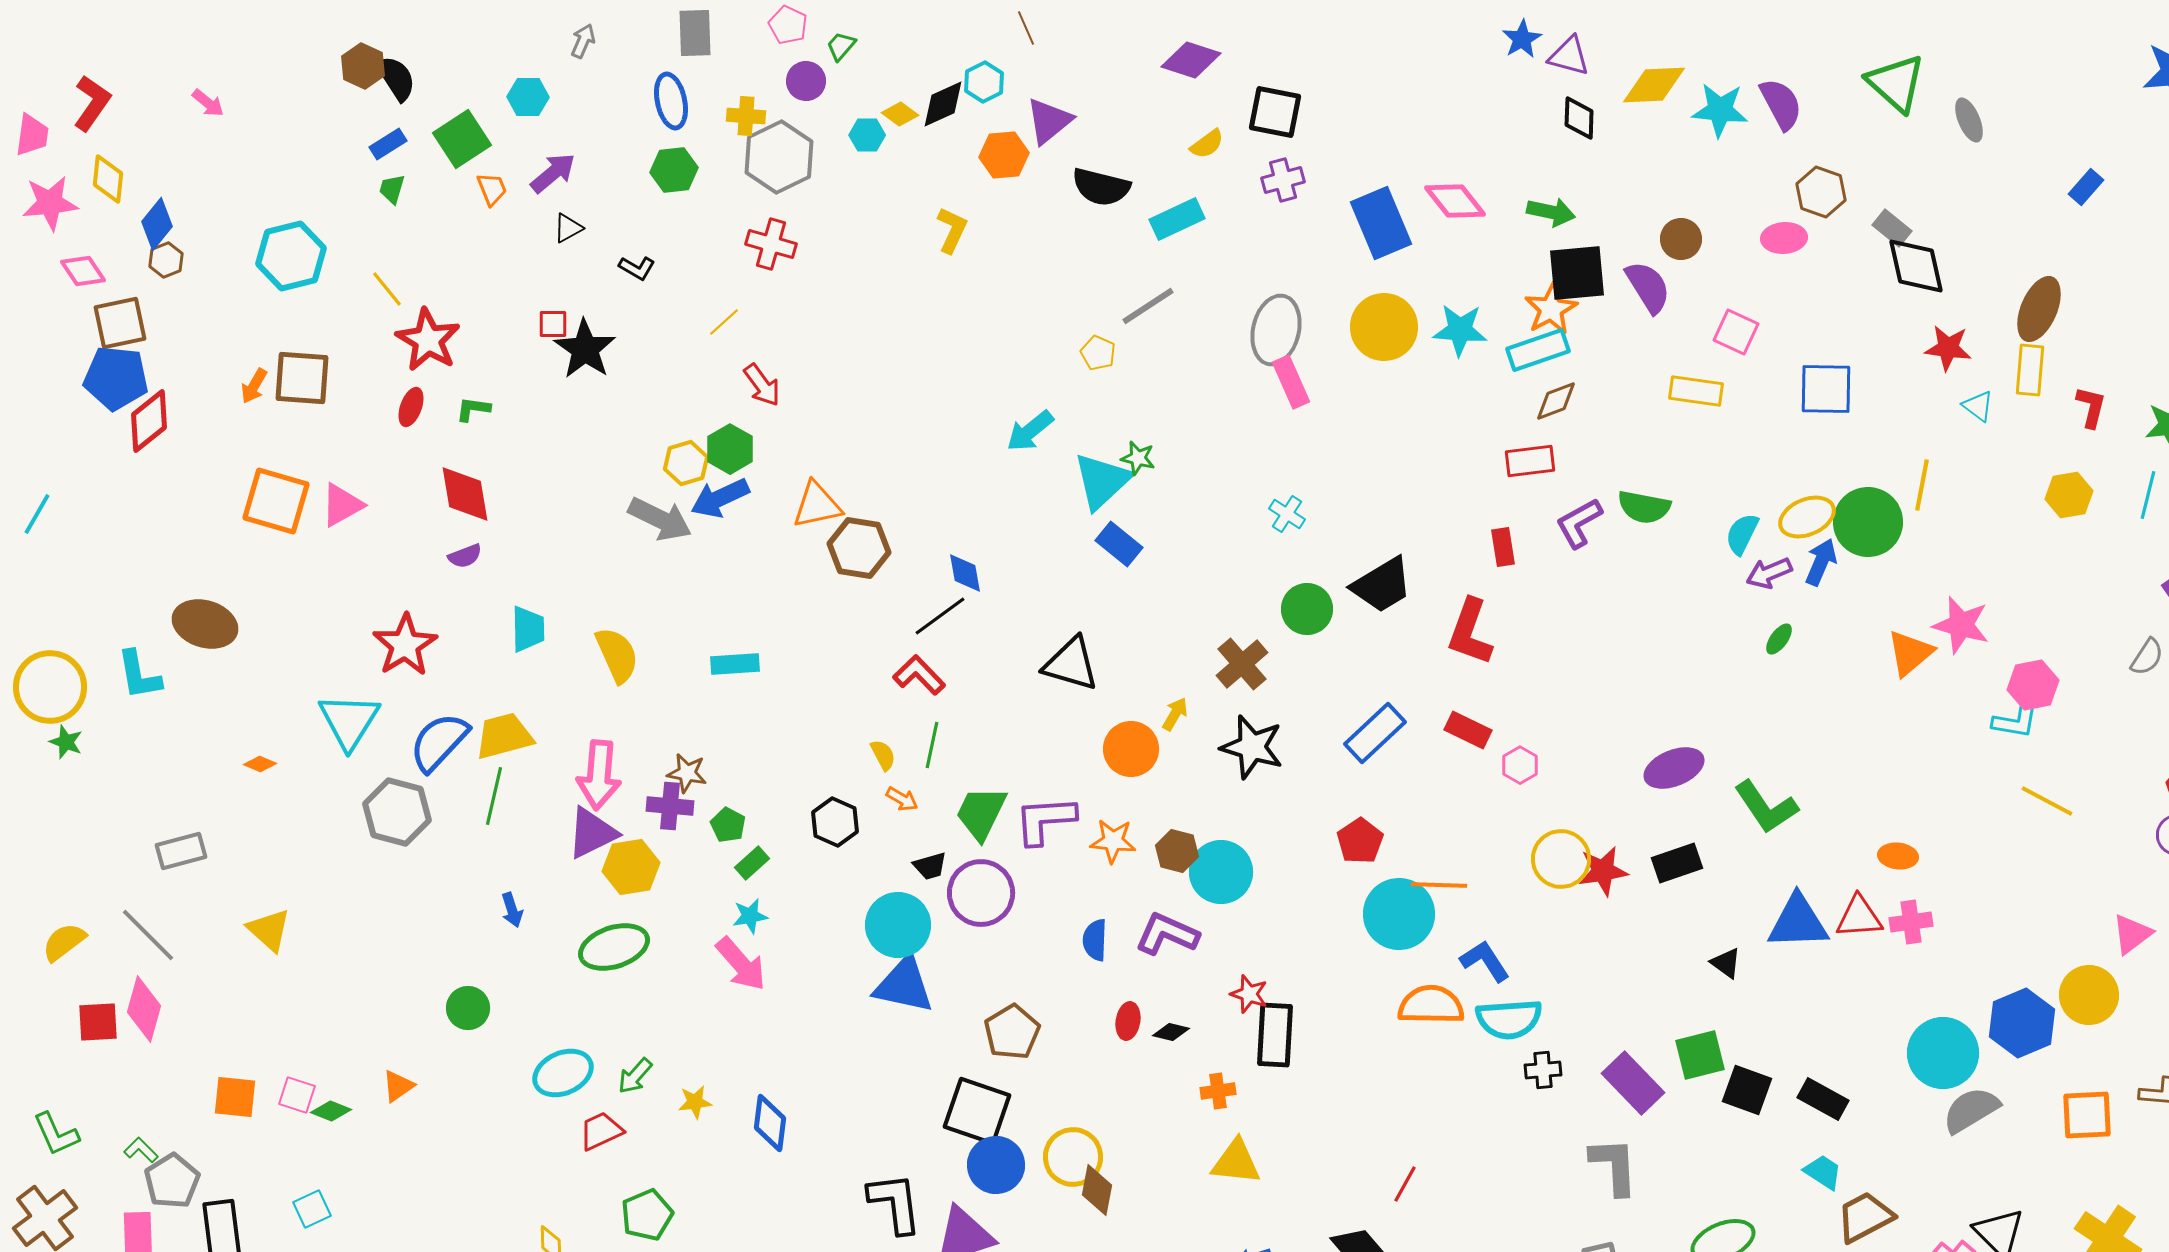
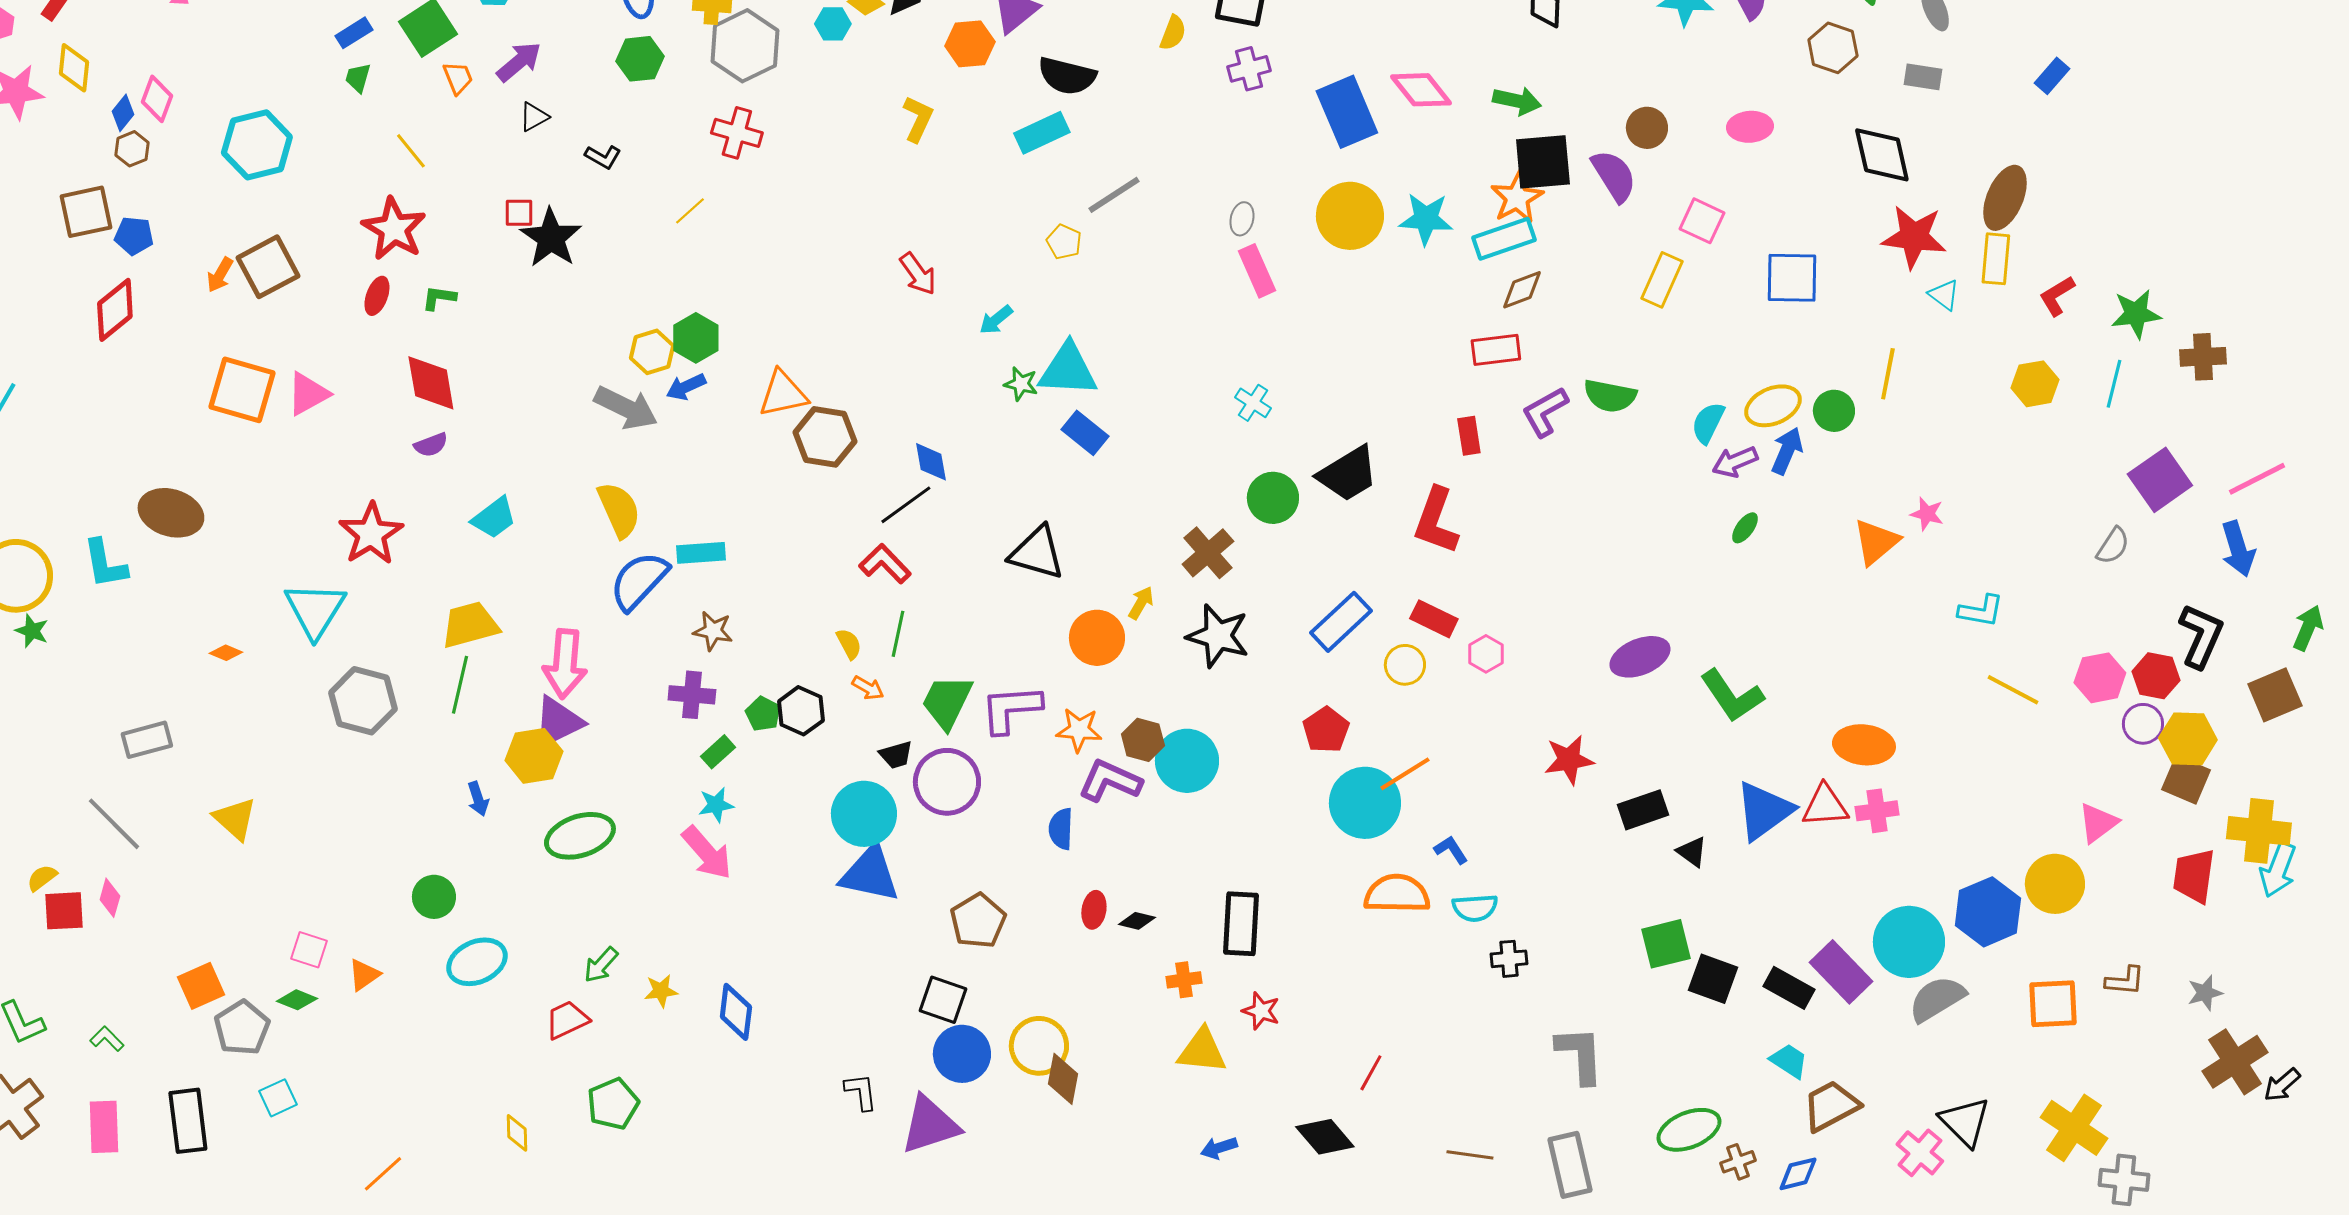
yellow semicircle: (1207, 144) -> (1173, 33), turned -33
brown hexagon: (1821, 192) -> (1833, 48), moved
cyan rectangle: (1177, 219) -> (1042, 133), moved
blue diamond: (157, 224) -> (123, 113), size x0.7
gray rectangle: (1892, 228) -> (1923, 77), moved, turned -30
pink diamond: (83, 271) -> (157, 99), moved, turned 54
yellow line: (387, 289) -> (411, 151), moved
gray ellipse: (1276, 330) -> (1242, 219), size x0.5
red star: (1948, 348) -> (1914, 237), size x1.4
blue pentagon: (116, 378) -> (134, 236), moved, size x0.6
brown square: (302, 378) -> (268, 267), turned -32
red arrow: (762, 385) -> (918, 274), moved
yellow rectangle: (1696, 391) -> (1662, 280), turned -74
red L-shape: (2091, 407) -> (2057, 296), turned -135
cyan arrow: (1030, 431) -> (996, 320), size x0.7
green star: (1138, 458) -> (1021, 384), moved
cyan triangle: (1102, 481) -> (1068, 370), turned 46
blue arrow: (720, 498) -> (686, 387), size x0.7
green circle: (1868, 522) -> (1834, 411), size x0.6
pink star: (1961, 625) -> (1927, 514), size x0.6
cyan trapezoid: (528, 629) -> (494, 518), turned 54
yellow semicircle: (617, 655) -> (619, 510), moved
pink hexagon: (2033, 685) -> (2100, 678), moved
blue semicircle: (439, 742) -> (639, 581), moved
brown star: (687, 773) -> (713, 631), moved
purple cross: (670, 806) -> (692, 695), moved
green pentagon: (728, 825) -> (763, 714), moved
orange ellipse: (1898, 856) -> (1864, 745), size x1.5
yellow circle: (1561, 859) -> (1405, 665), moved, size x0.7
black rectangle: (1677, 863) -> (1643, 810), moved
yellow hexagon: (631, 867) -> (534, 756), moved
orange line: (1439, 885) -> (1405, 774), turned -34
blue triangle: (1798, 922) -> (1764, 811), turned -34
purple L-shape: (1167, 934) -> (1110, 781), moved
yellow semicircle: (64, 942) -> (42, 878), moved, size x0.7
blue L-shape: (1485, 961) -> (1451, 850), size x0.7
red star: (1249, 994) -> (1261, 1011), moved
pink diamond: (144, 1009) -> (110, 898), size x0.6
cyan semicircle: (1509, 1019) -> (1475, 908), size x0.7
cyan ellipse: (563, 1073) -> (477, 962), moved
purple rectangle: (1633, 1083) -> (1841, 972), moved
pink square: (297, 1095) -> (309, 950), moved
orange square: (235, 1097) -> (201, 986), turned -30
black square: (977, 1111) -> (943, 1000), size x0.7
gray pentagon: (172, 1181) -> (242, 1028), moved
black L-shape: (895, 1203) -> (861, 1092), size x0.6

